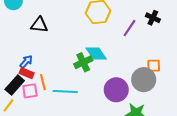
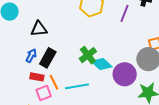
cyan diamond: (96, 54) -> (102, 64), moved
blue arrow: (26, 62) -> (31, 56), moved
black rectangle: (15, 85) -> (48, 58), moved

